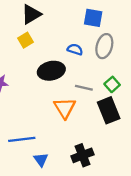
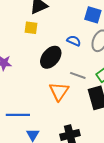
yellow square: (25, 40) -> (31, 28), turned 32
black ellipse: (51, 71) -> (51, 57), turned -45

